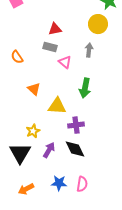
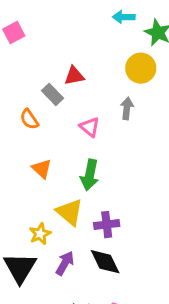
gray rectangle: (50, 47) -> (52, 94), moved, turned 32
orange semicircle: (17, 57) -> (29, 119), moved
green arrow: (85, 88) -> (90, 175), moved
yellow triangle: (57, 106) -> (70, 212), moved, turned 36

